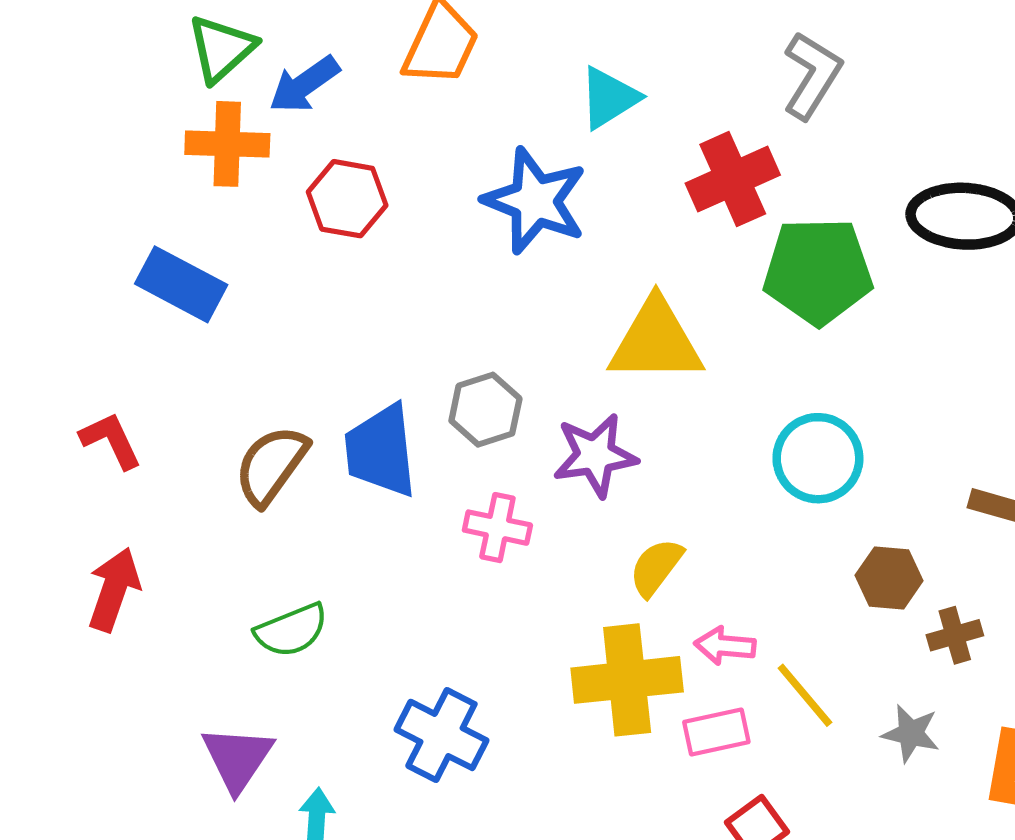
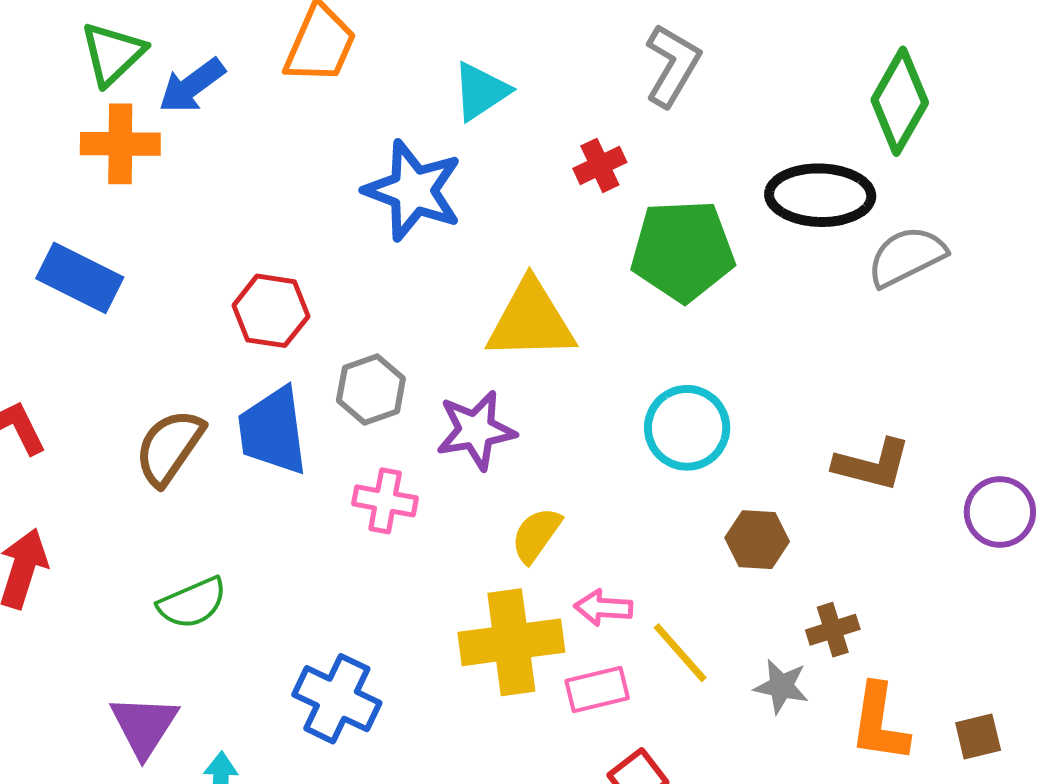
red cross: (733, 179) -> (600, 165), size x0.6
red hexagon: (347, 199) -> (271, 311), moved
brown cross: (955, 635) -> (833, 630), moved

